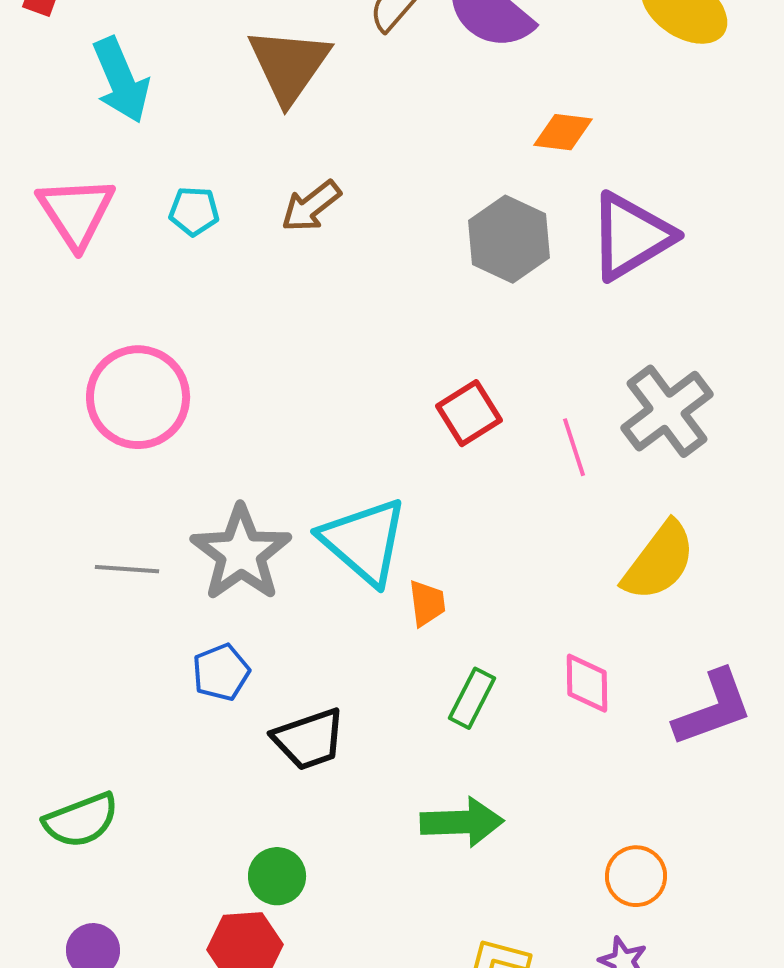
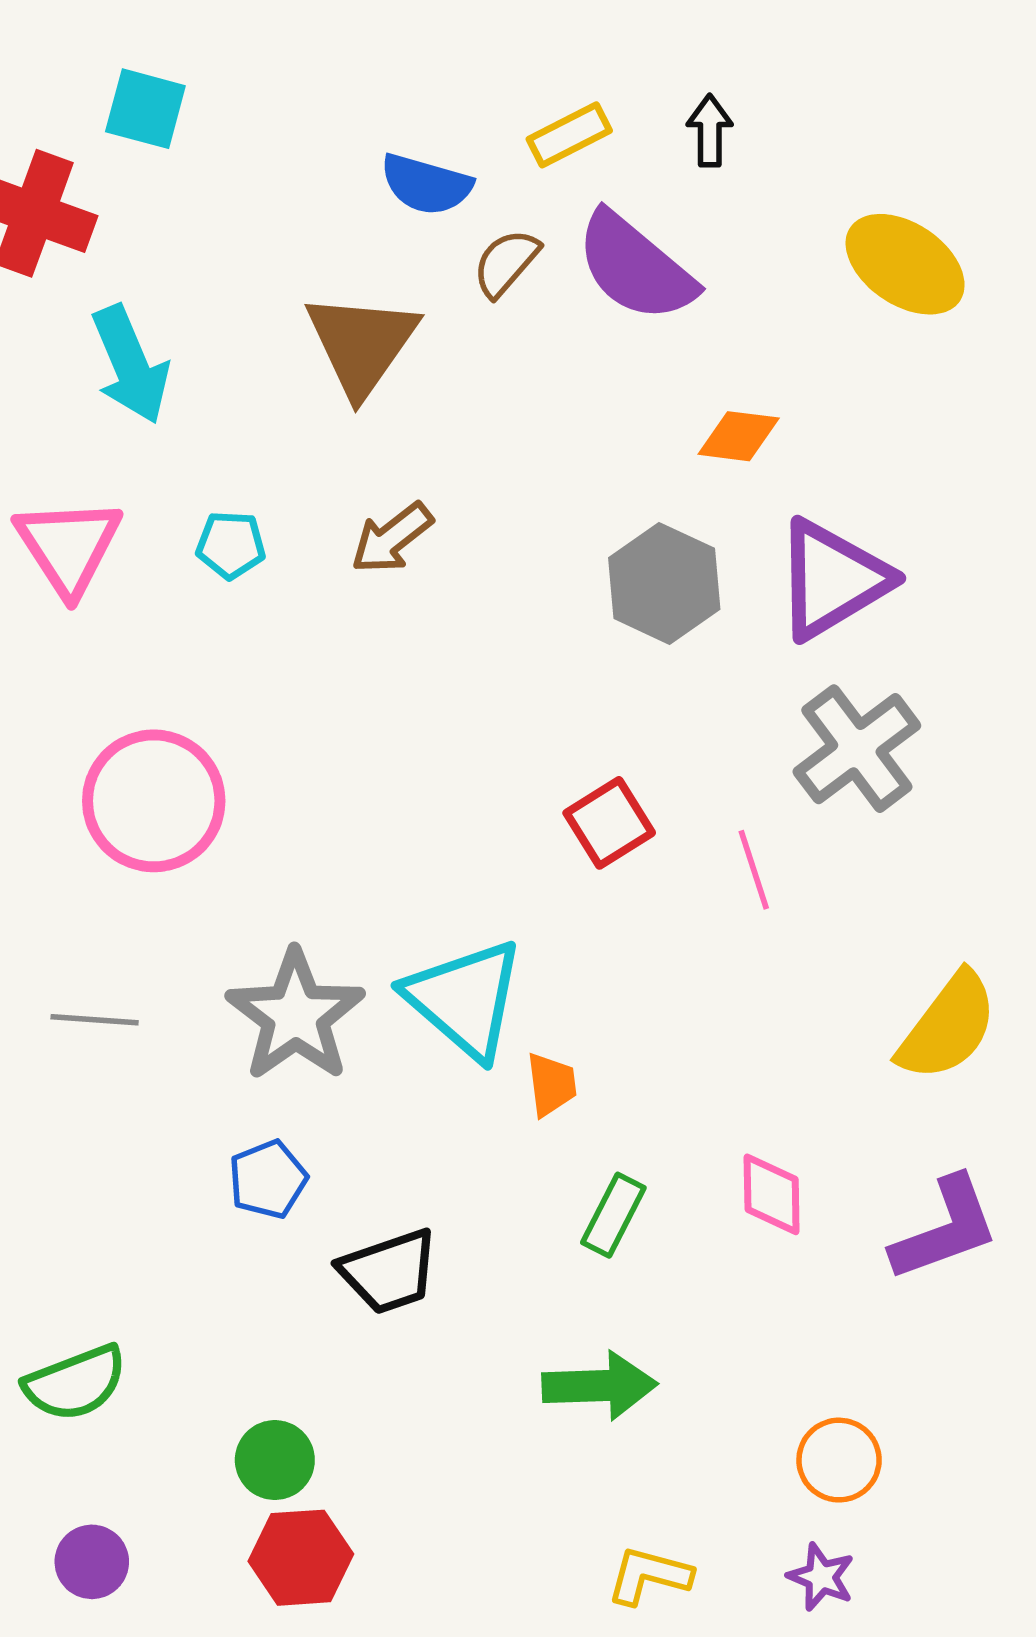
gray cross: (667, 411) -> (857, 749), moved
yellow semicircle: (659, 561) -> (948, 1027), moved
gray line: (127, 569) -> (95, 1020), moved
green circle: (277, 876) -> (275, 1460), moved

